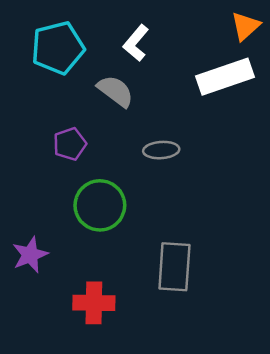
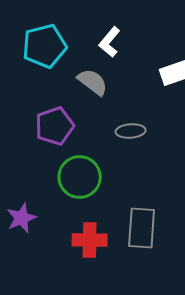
purple pentagon: (70, 144) -> (55, 126), size x1.4
red cross: (94, 303) -> (90, 240), moved

